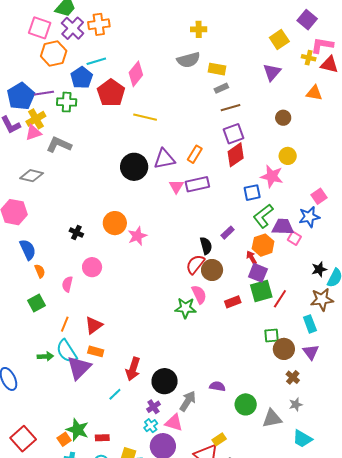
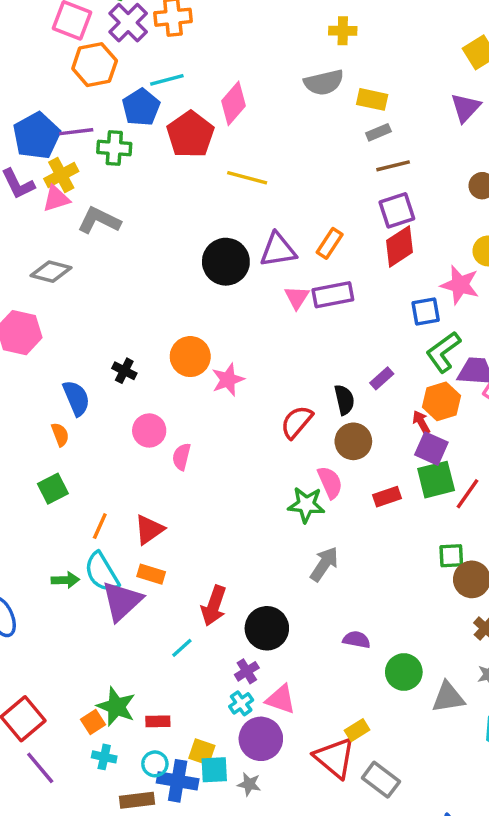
blue semicircle: (28, 250) -> (76, 398), moved
red semicircle: (195, 264) -> (297, 422), moved
pink semicircle: (67, 284) -> (182, 457), moved
gray arrow: (188, 401) -> (324, 564), moved

